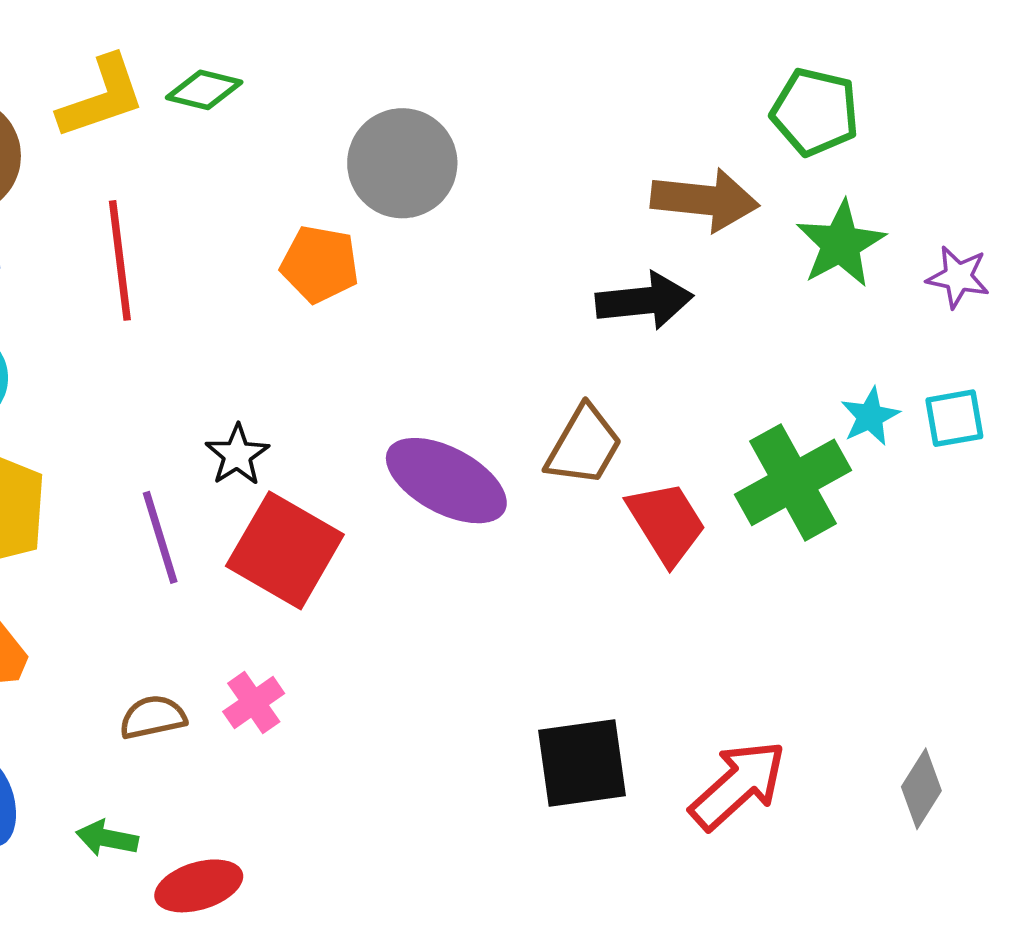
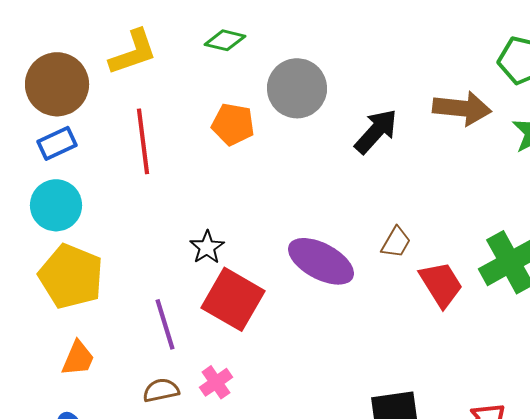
green diamond: (204, 90) -> (225, 40), moved
orange pentagon: (320, 264) -> (233, 124), moved
black arrow: (644, 301) -> (376, 131), moved, turned -42
brown trapezoid: (584, 446) -> (396, 242), size x0.7
purple line: (160, 537) -> (165, 324), moved

